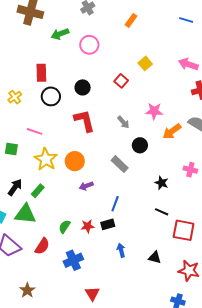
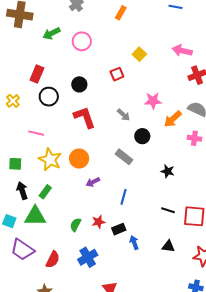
red rectangle: (41, 73) -> (37, 74), turned 30
red square: (121, 81) -> (117, 74), turned 32
green square: (11, 149) -> (15, 164), moved
pink cross: (190, 170) -> (194, 138), moved
black arrow: (15, 187) -> (22, 191), turned -48
black line: (162, 212) -> (168, 210), moved
black rectangle: (108, 224) -> (119, 229), moved
red semicircle: (42, 246) -> (53, 260), moved

